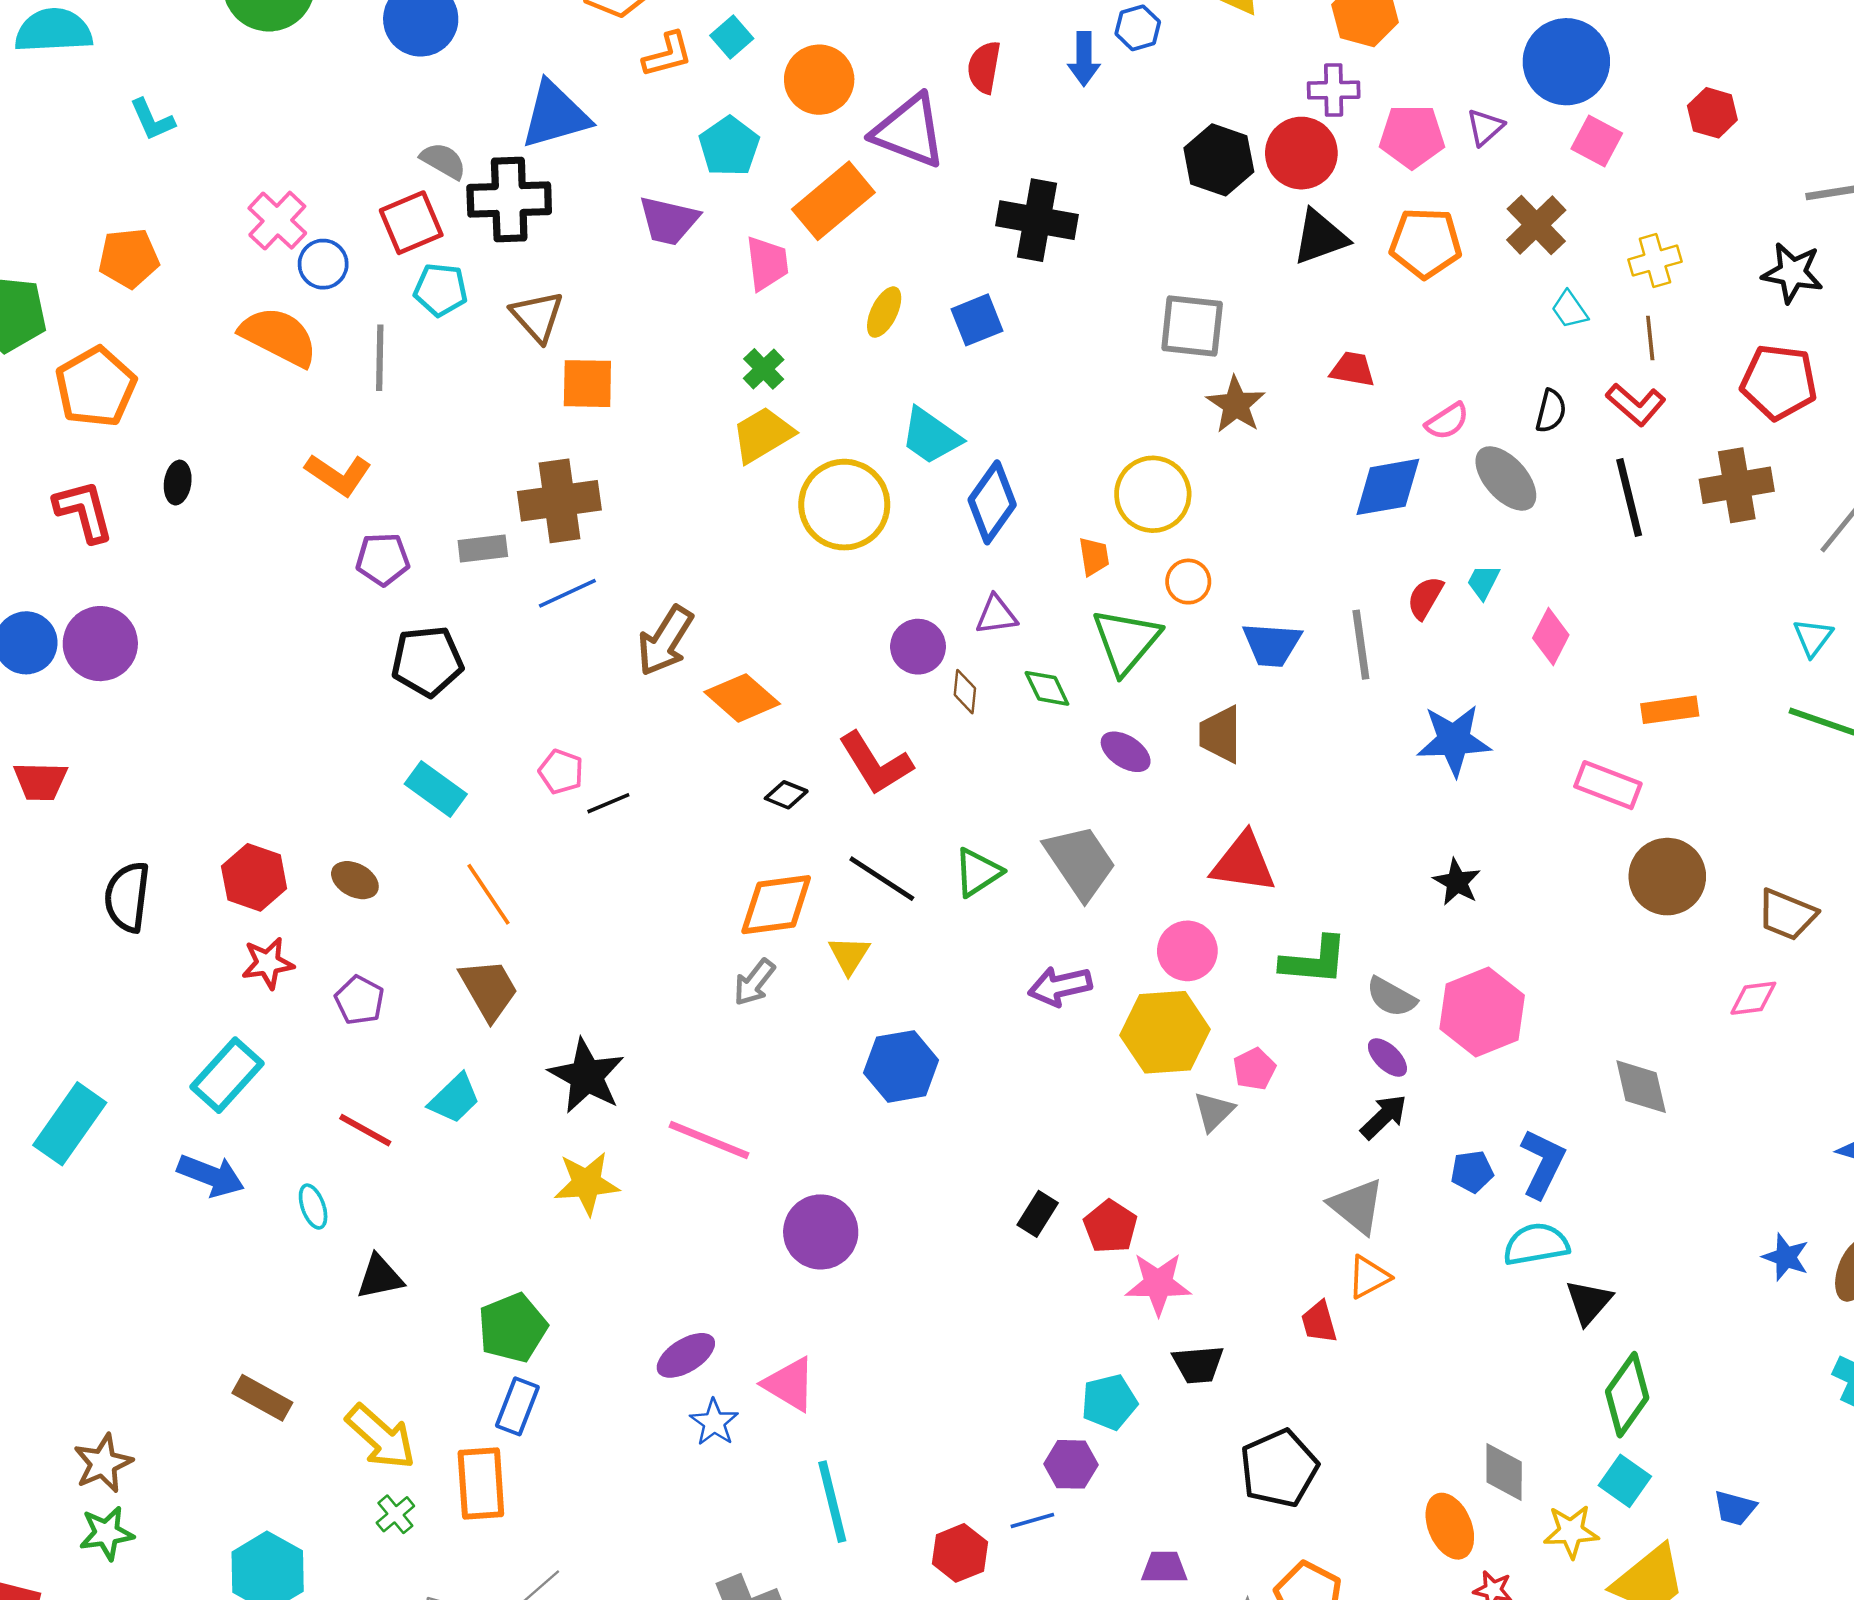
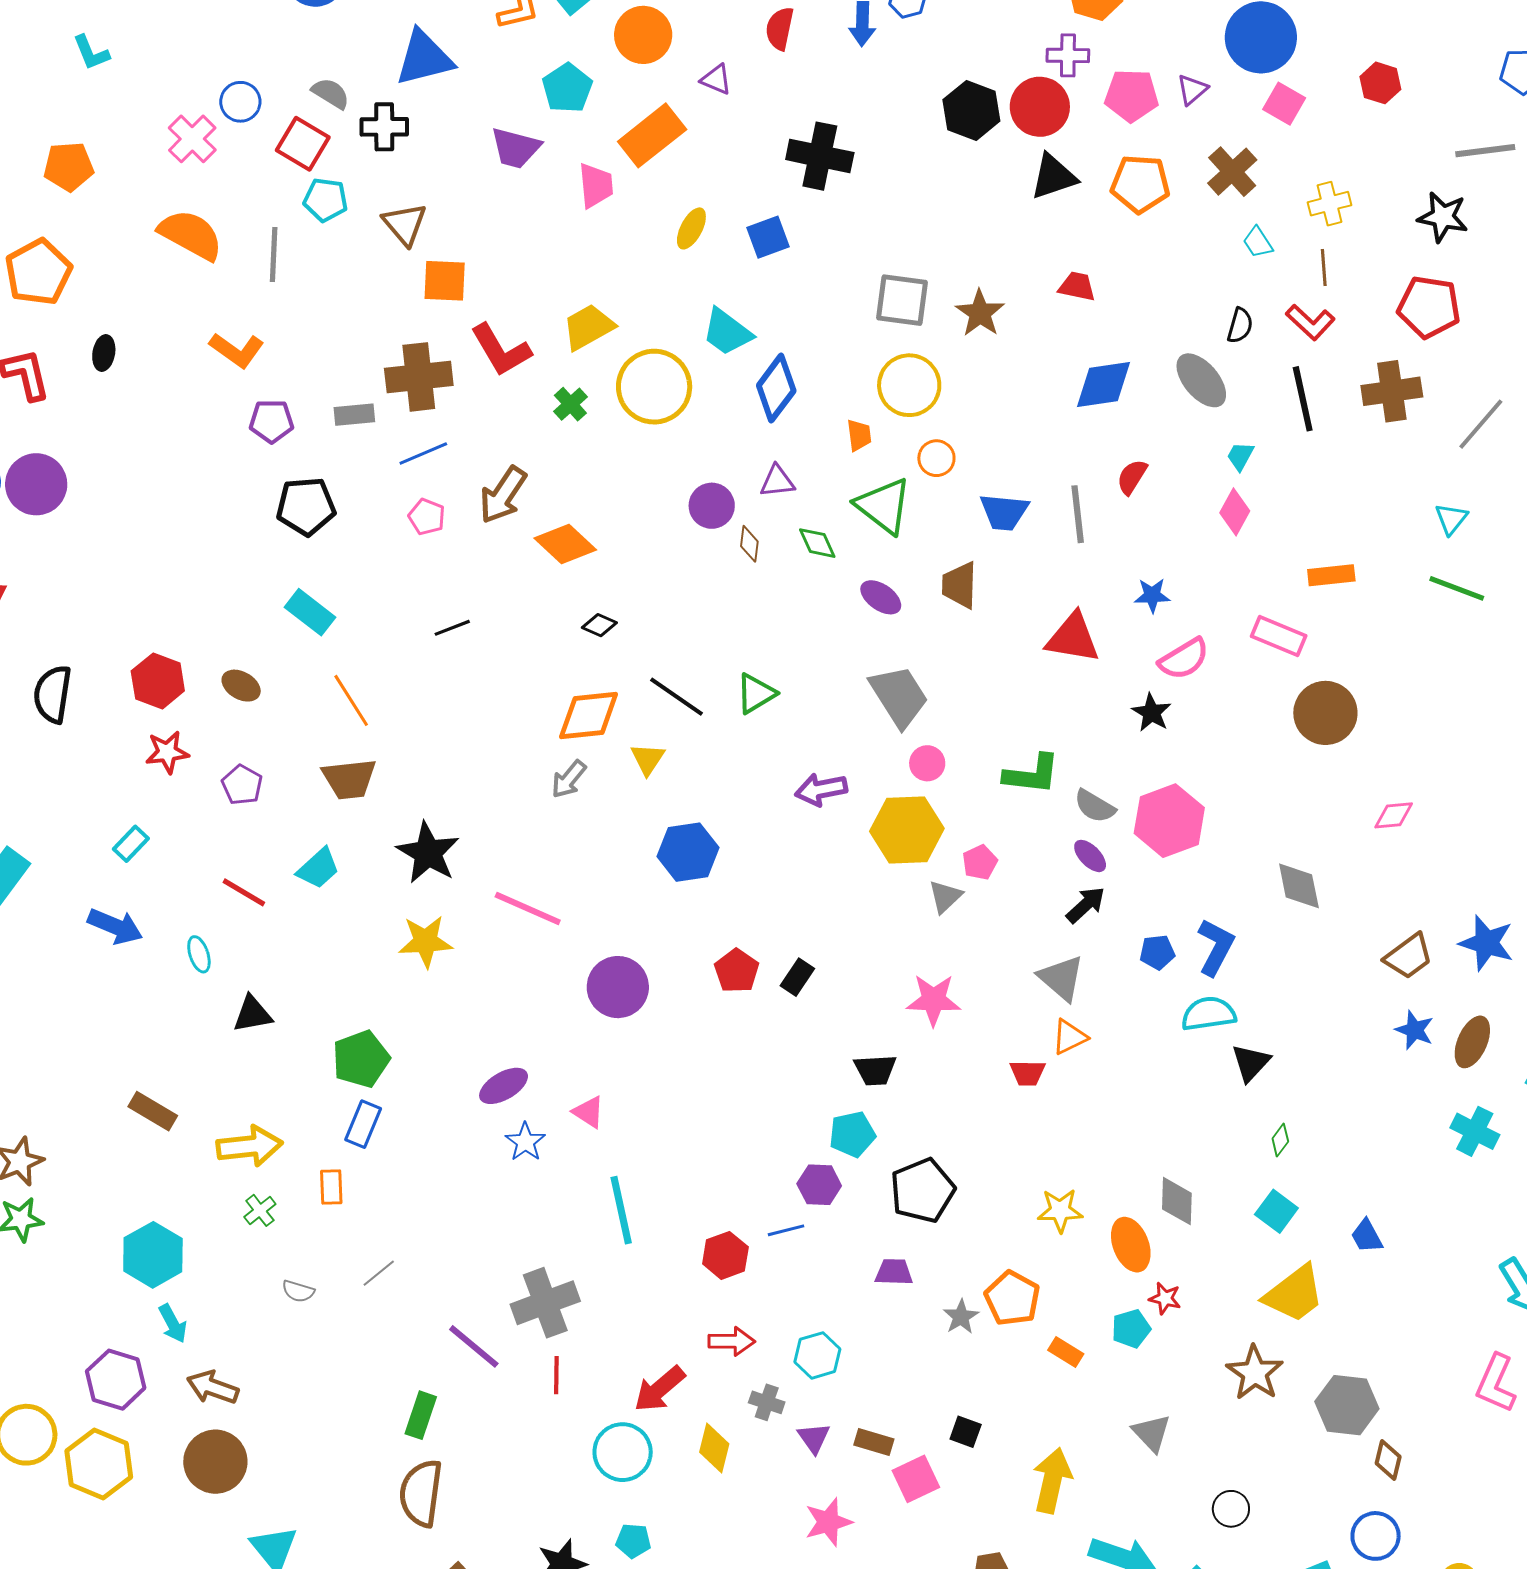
purple triangle: (909, 131) -> (716, 79), size x0.5
black cross: (509, 199) -> (384, 127), size x0.7
red square: (411, 223) -> (303, 144), turned -38
blue circle: (323, 264) -> (240, 102), moved
gray square: (1192, 326) -> (902, 300), moved
green cross: (764, 369) -> (570, 404), moved
pink semicircle: (1447, 421) -> (1184, 659), moved, size x1.4
cyan trapezoid: (1483, 582) -> (1240, 456), moved
green triangle: (1126, 641) -> (884, 506), turned -34
blue star: (1454, 740) -> (1152, 595), size x0.6
red L-shape: (875, 763) -> (501, 350), moved
pink pentagon: (561, 772) -> (427, 517), moved
gray trapezoid: (1080, 862) -> (899, 696), moved
red triangle: (1243, 863) -> (1073, 638), moved
brown trapezoid: (1787, 915) -> (1409, 956), moved, turned -60
pink circle: (1187, 951) -> (927, 763), size x0.7
brown trapezoid: (489, 989) -> (349, 779), turned 112
cyan rectangle: (227, 1075) -> (131, 844), size x0.6
red pentagon: (1110, 1227) -> (737, 971), moved
pink star: (1158, 1284) -> (933, 1000), moved
red trapezoid: (1319, 1322) -> (1028, 1073), turned -75
black trapezoid: (1198, 1364) -> (875, 1070), moved
pink triangle: (790, 1384) -> (589, 1112), size x0.7
green diamond: (1627, 1395) -> (1280, 1140), size x0.5
yellow arrow: (381, 1437) -> (250, 1146), turned -50
black pentagon: (1279, 1468) -> (923, 1190), moved
orange rectangle: (481, 1483) -> (331, 1187), size x0.6
blue trapezoid: (1735, 1508) -> (1367, 1236), turned 45
yellow star: (1571, 1531) -> (1060, 1211), moved

